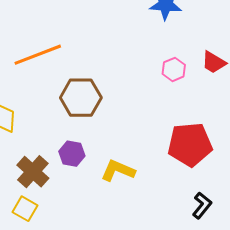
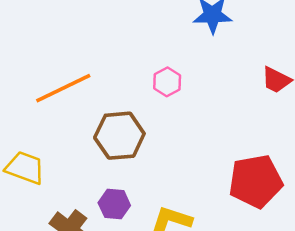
pink hexagon: (174, 69) -> (167, 82), moved

